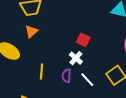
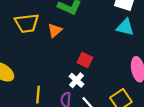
orange triangle: (31, 31) -> (55, 30), moved

